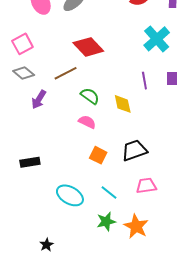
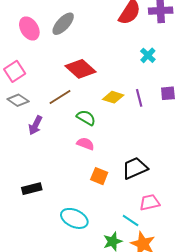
cyan cross: (157, 39) -> (148, 55), size x0.6
yellow diamond: (123, 104) -> (113, 97), moved, turned -55
cyan line: (109, 193) -> (131, 220), moved

